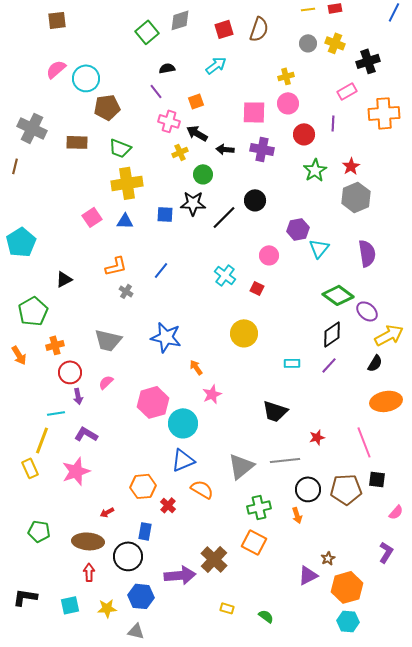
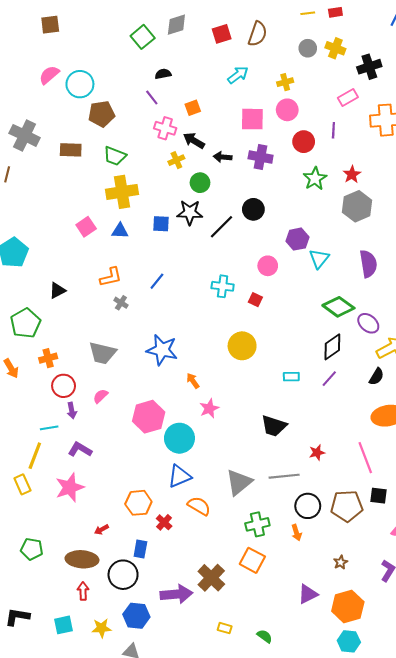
cyan arrow: (216, 65) -> (238, 75), moved
cyan cross: (225, 275) -> (223, 286), turned -30
brown star: (328, 558) -> (341, 562), moved

